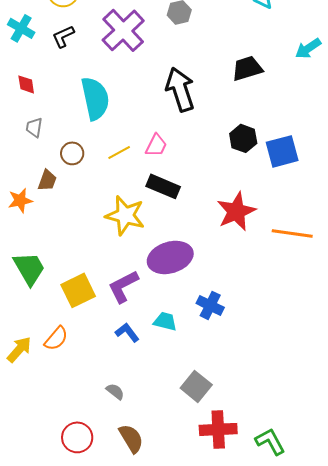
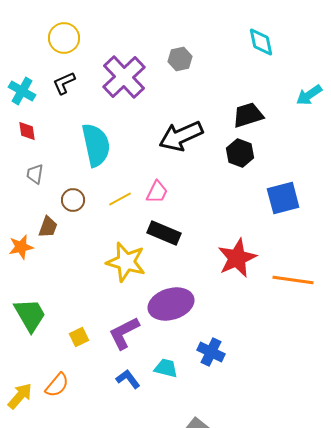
cyan cross: (21, 28) -> (22, 91), moved
black arrow: (180, 89) -> (181, 136), turned -96
black hexagon: (243, 138) -> (240, 153), moved
yellow square: (78, 290) -> (79, 337), size x0.6

